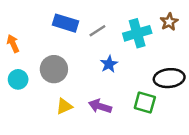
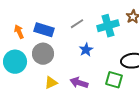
blue rectangle: (65, 23) -> (44, 30), moved
orange arrow: (13, 44) -> (19, 32), moved
cyan circle: (18, 79) -> (15, 62), size x1.5

